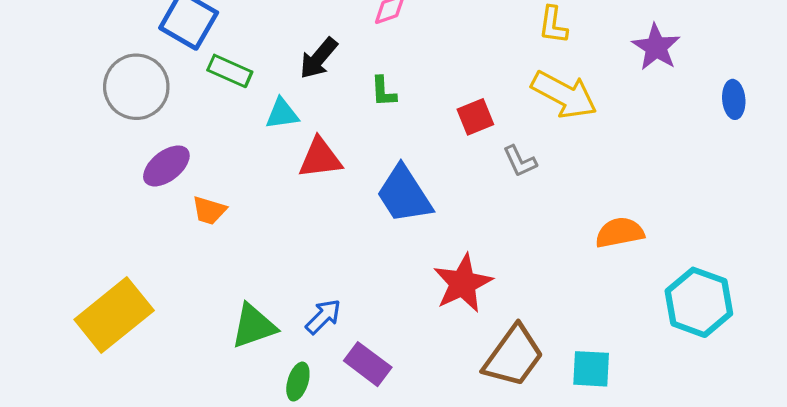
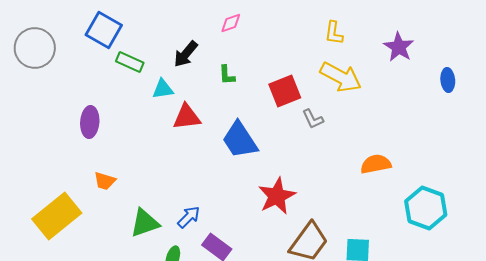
gray circle: (136, 87) -> (35, 48), moved
red square: (475, 117) -> (285, 91), size x1.4
purple ellipse: (166, 166) -> (90, 122), turned -48
orange trapezoid: (209, 210) -> (105, 181), moved

